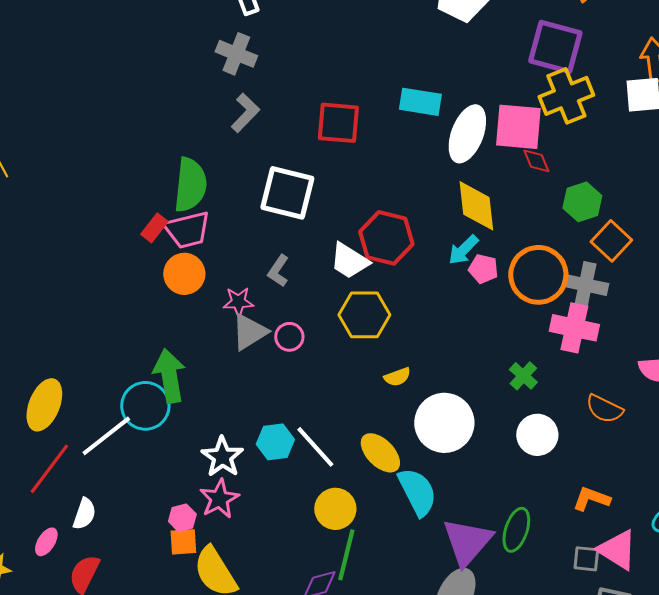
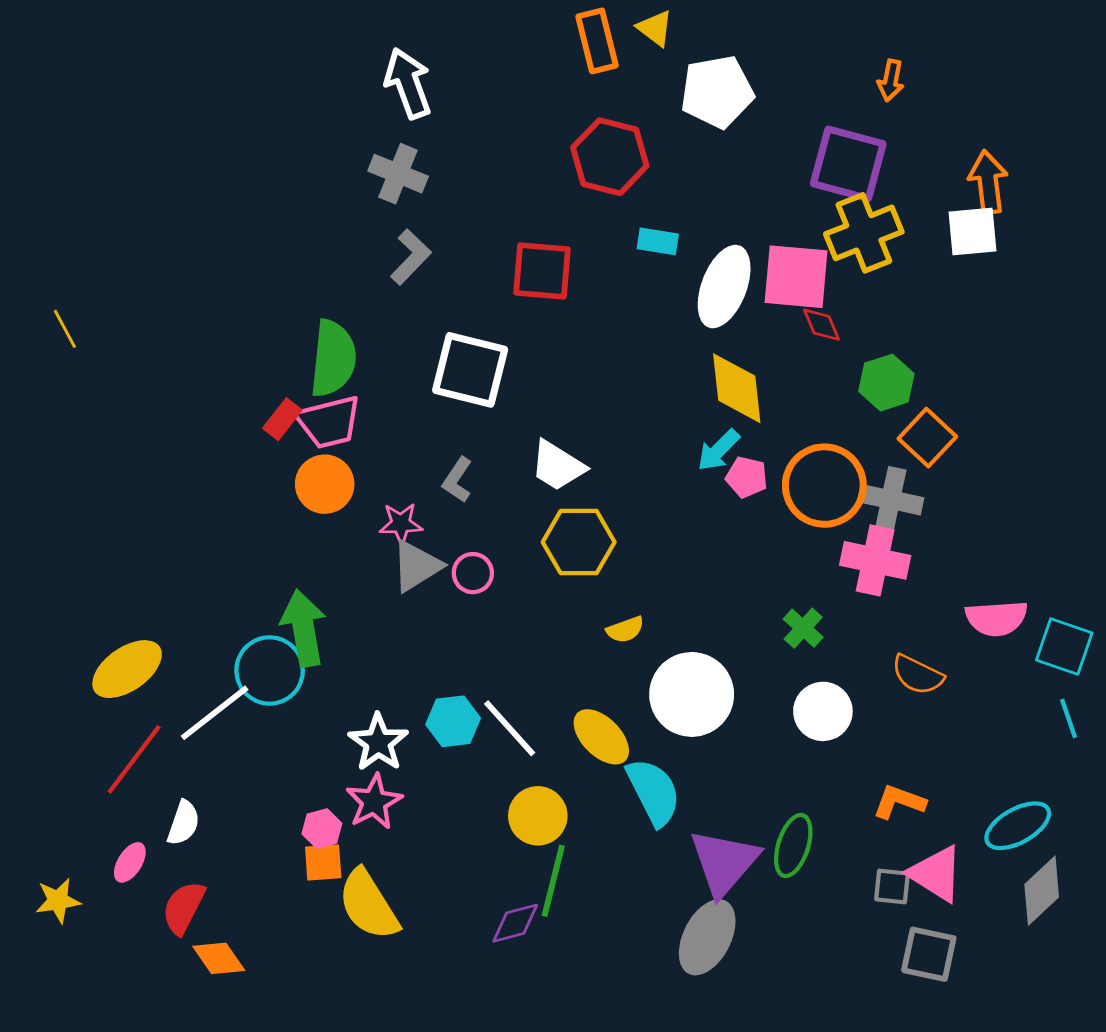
cyan rectangle: (420, 102) -> (658, 241), size x0.7
red hexagon: (386, 238) -> (610, 157), moved
yellow ellipse: (44, 405) -> (127, 669), turned 33

